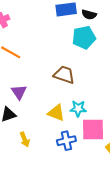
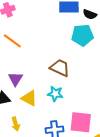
cyan star: (78, 109) -> (55, 94), moved
yellow triangle: (56, 113) -> (29, 98), moved

